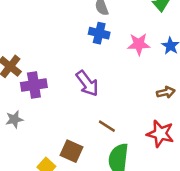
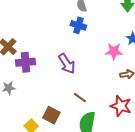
pink star: (139, 44) -> (114, 51), moved

